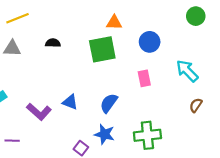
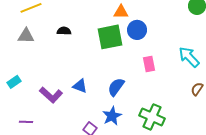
blue circle: (150, 42) -> (137, 30), moved
blue star: (104, 134) -> (112, 116), turned 30
green cross: (147, 135) -> (152, 117), turned 30

